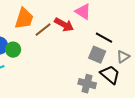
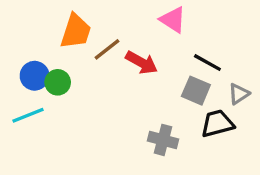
red arrow: (64, 25) -> (142, 63), moved
black trapezoid: (110, 75) -> (217, 123), turned -55
gray cross: (87, 84) -> (163, 140), moved

